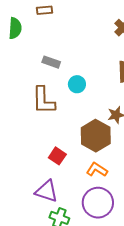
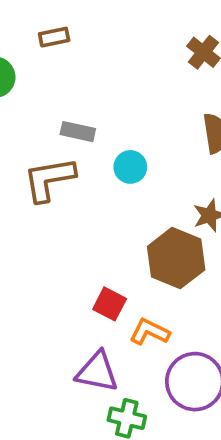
brown L-shape: (43, 100) -> (49, 179), moved, turned 88
orange L-shape: (97, 170) -> (150, 332), moved

